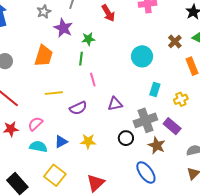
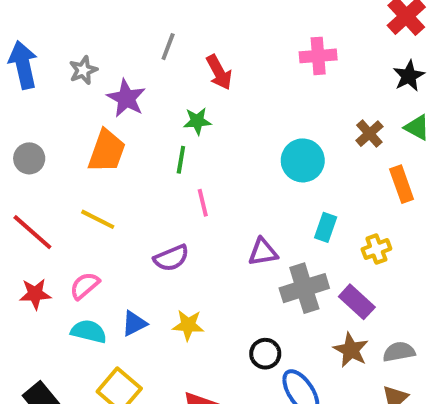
gray star: (44, 12) -> (83, 70), moved
red arrow: (108, 13) -> (219, 72), moved
purple star: (63, 28) -> (126, 98), moved
yellow line: (54, 93) -> (98, 219), moved, turned 30
purple triangle: (115, 104) -> (263, 252), moved
black circle: (126, 138) -> (265, 354), moved
brown star: (157, 145) -> (351, 350), moved

